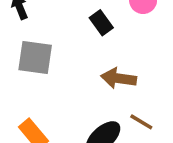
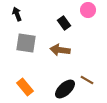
brown arrow: (119, 78) -> (60, 50), moved

